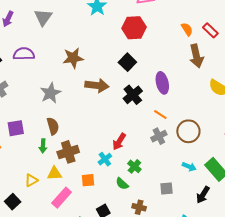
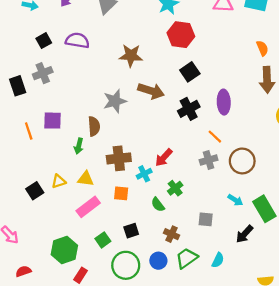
red hexagon: (134, 28) -> (181, 35), moved
gray star: (50, 93) -> (115, 101), moved
brown cross: (68, 152) -> (119, 158), moved
black square: (13, 202) -> (35, 191), moved

